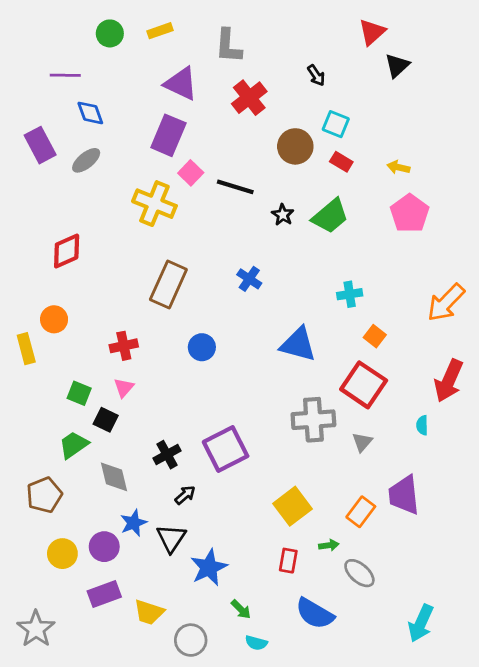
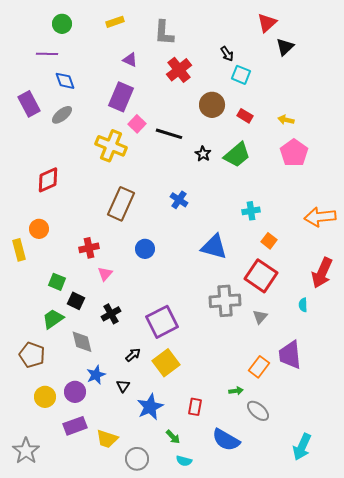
green circle: (110, 33) -> (62, 24), moved
purple triangle: (181, 84) -> (130, 60), size x0.6
cyan square: (336, 124) -> (241, 75), moved
orange arrow: (446, 303) -> (320, 217), turned 40
pink triangle: (124, 388) -> (105, 274), moved
black cross: (167, 455) -> (111, 314), moved
brown pentagon: (44, 495) -> (32, 355), turned -30
yellow square: (292, 506) -> (166, 363), moved
black triangle: (171, 538) -> (123, 386), size x0.6
red rectangle: (288, 561) -> (195, 407), moved

